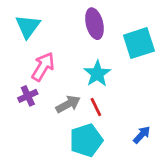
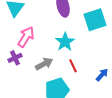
red line: (96, 107) -> (73, 66), moved
blue arrow: (142, 135) -> (102, 75), moved

